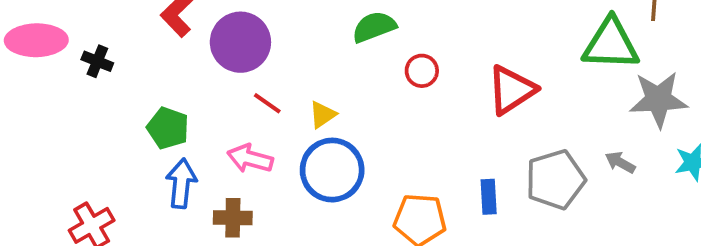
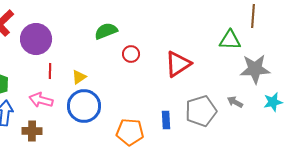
green triangle: (611, 44) -> (230, 40), size x0.7
red line: (267, 103) -> (50, 71), turned 56

